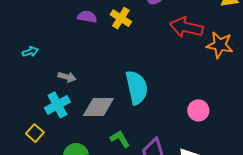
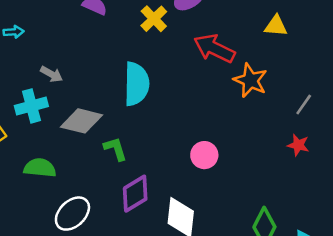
yellow cross: (121, 18) -> (154, 19), moved
cyan semicircle: (137, 87) -> (136, 84), moved
green L-shape: (120, 139) -> (115, 149), moved

